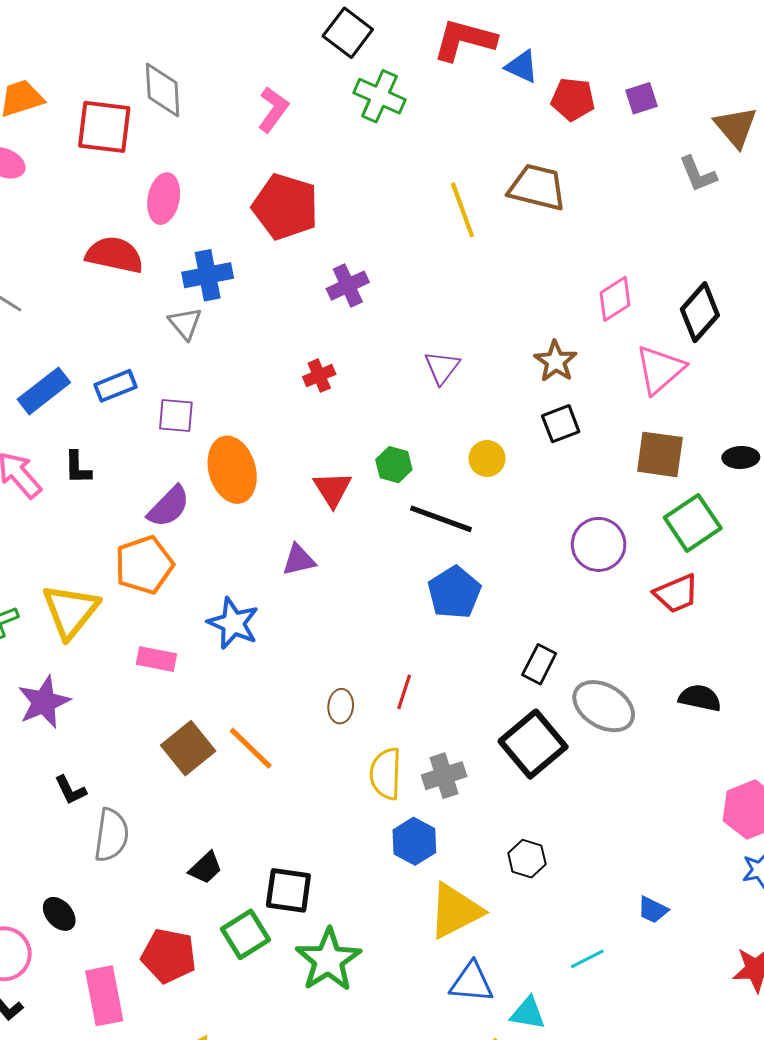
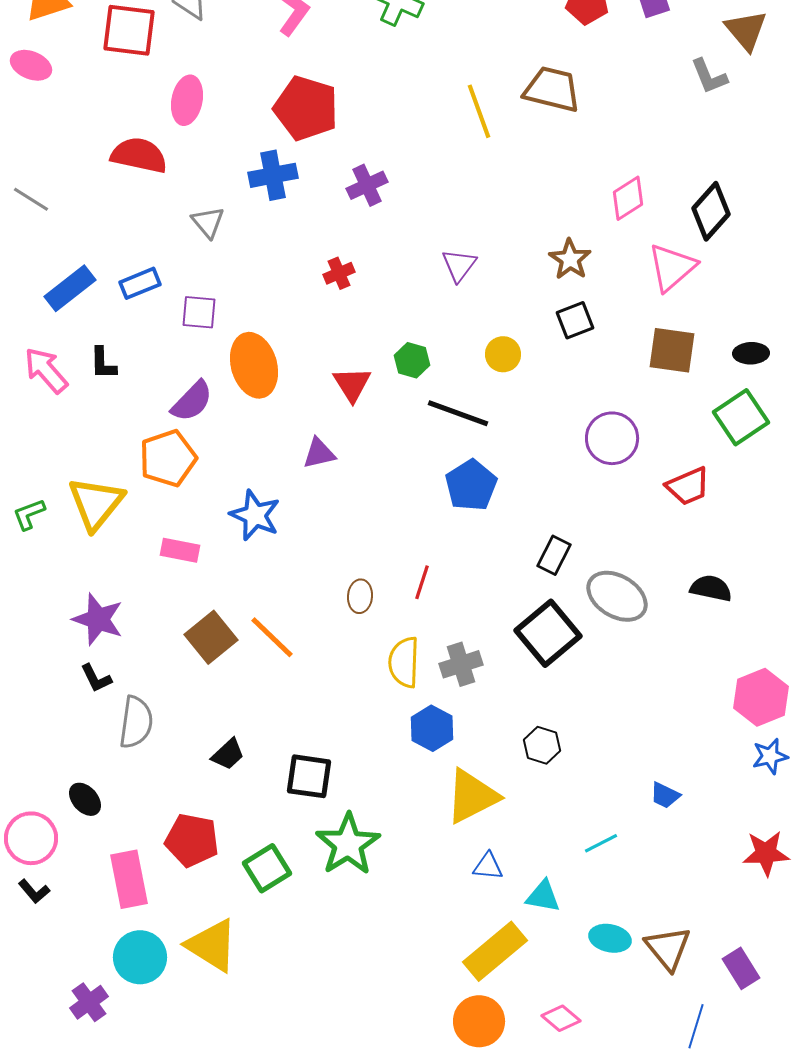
blue cross: (208, 275) -> (273, 175), moved
green square: (693, 523) -> (741, 417), moved
purple star: (44, 702) -> (98, 619), moved, turned -30
green square: (245, 934) -> (267, 868), moved
blue triangle: (472, 982) -> (488, 866), size x0.7

